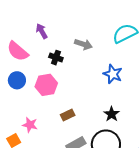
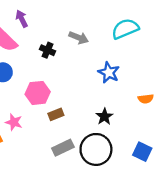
purple arrow: (42, 31) -> (22, 19), moved
pink hexagon: (46, 85) -> (38, 93), moved

